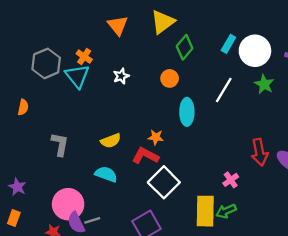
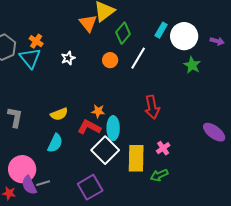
orange triangle: (118, 25) -> (88, 23), moved
white line: (224, 90) -> (138, 58), moved
cyan ellipse: (187, 112) -> (113, 128), moved
red arrow: (260, 152) -> (152, 107), moved
cyan semicircle: (106, 174) -> (55, 143), turned 96
yellow rectangle: (205, 211) -> (136, 158), moved

